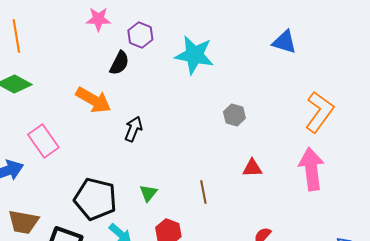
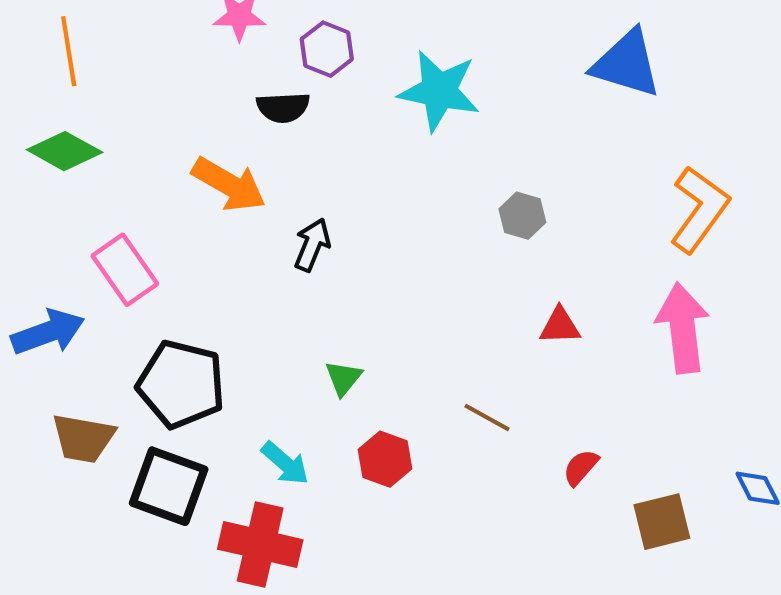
blue triangle: (284, 42) -> (626, 64), size x1.4
black semicircle: (119, 63) -> (283, 107), turned 60
brown line: (203, 192) -> (487, 418), moved, turned -50
black pentagon: (95, 199) -> (181, 384), moved

